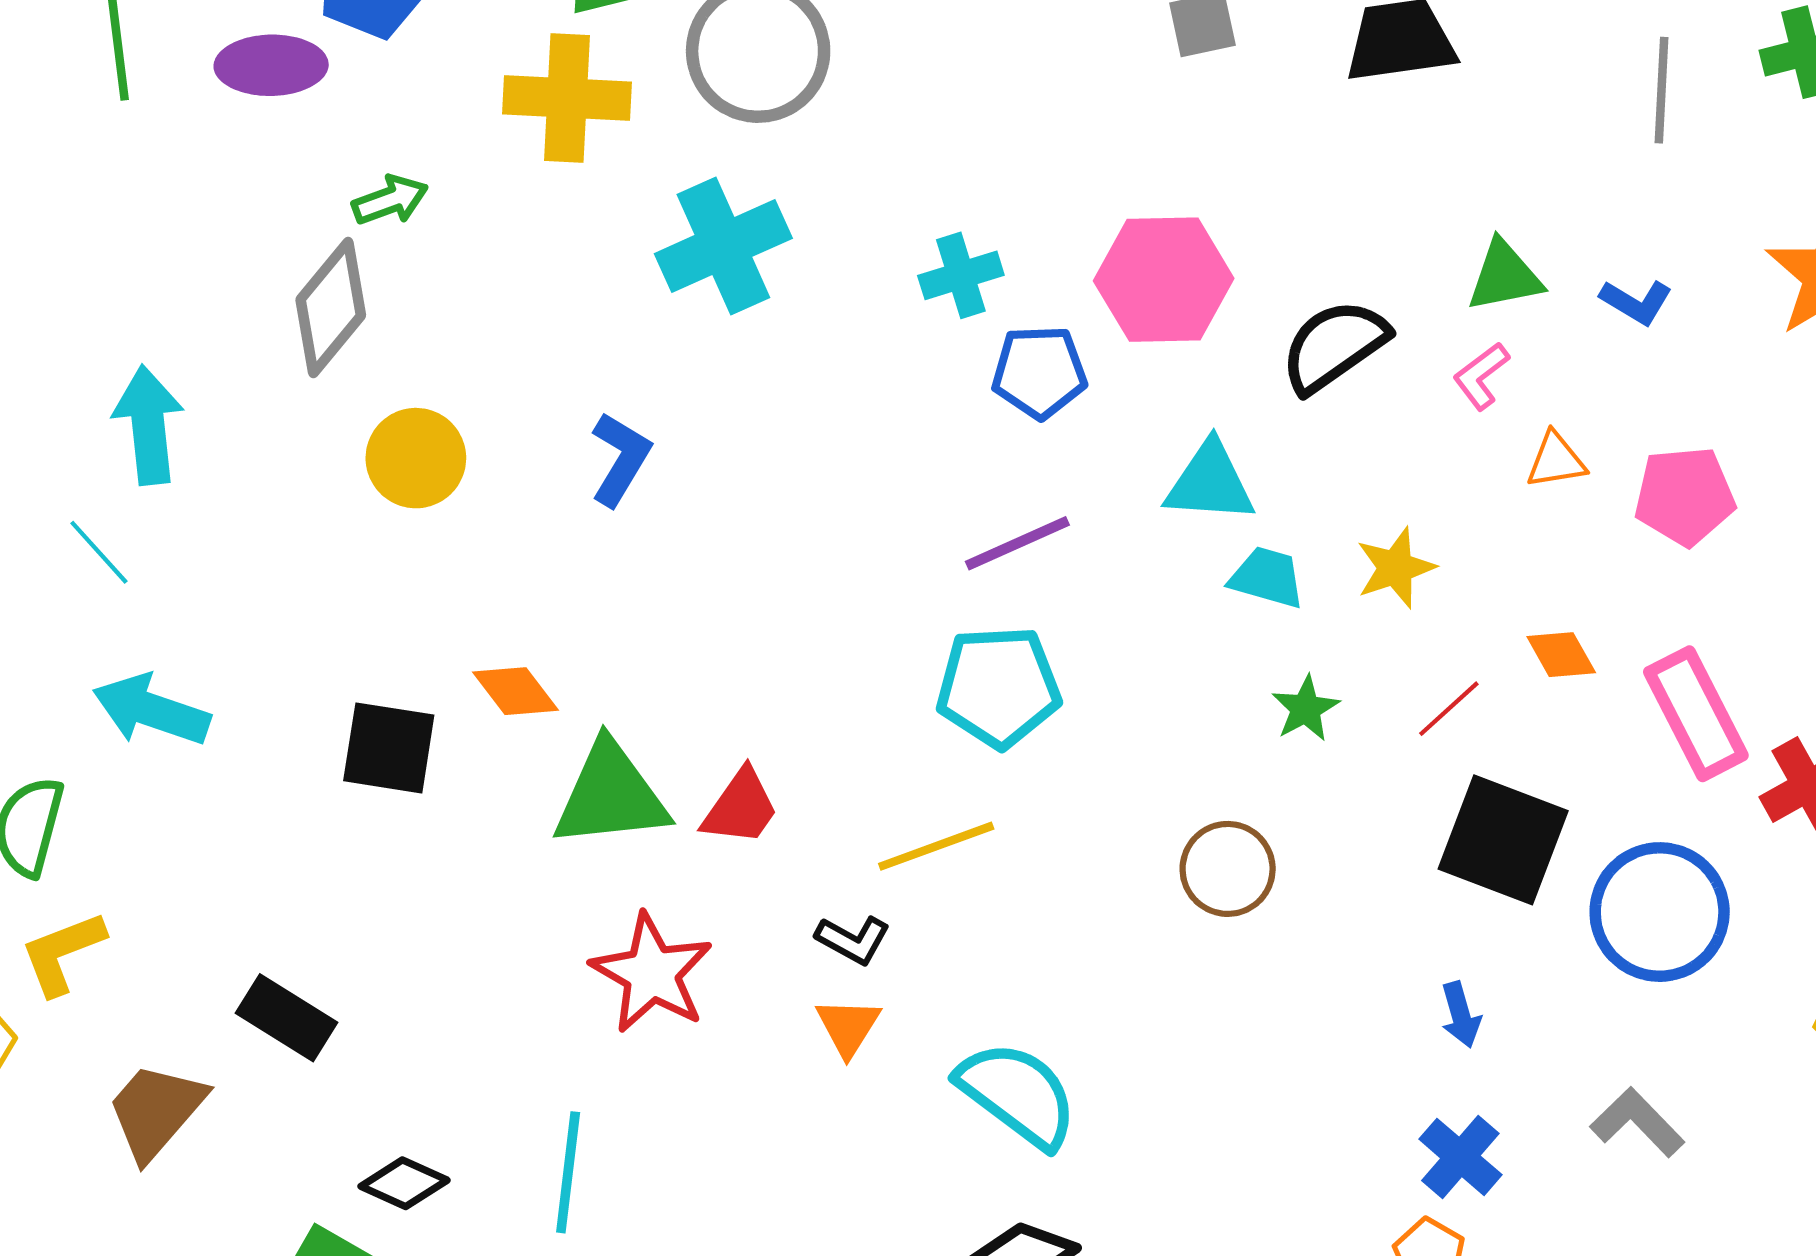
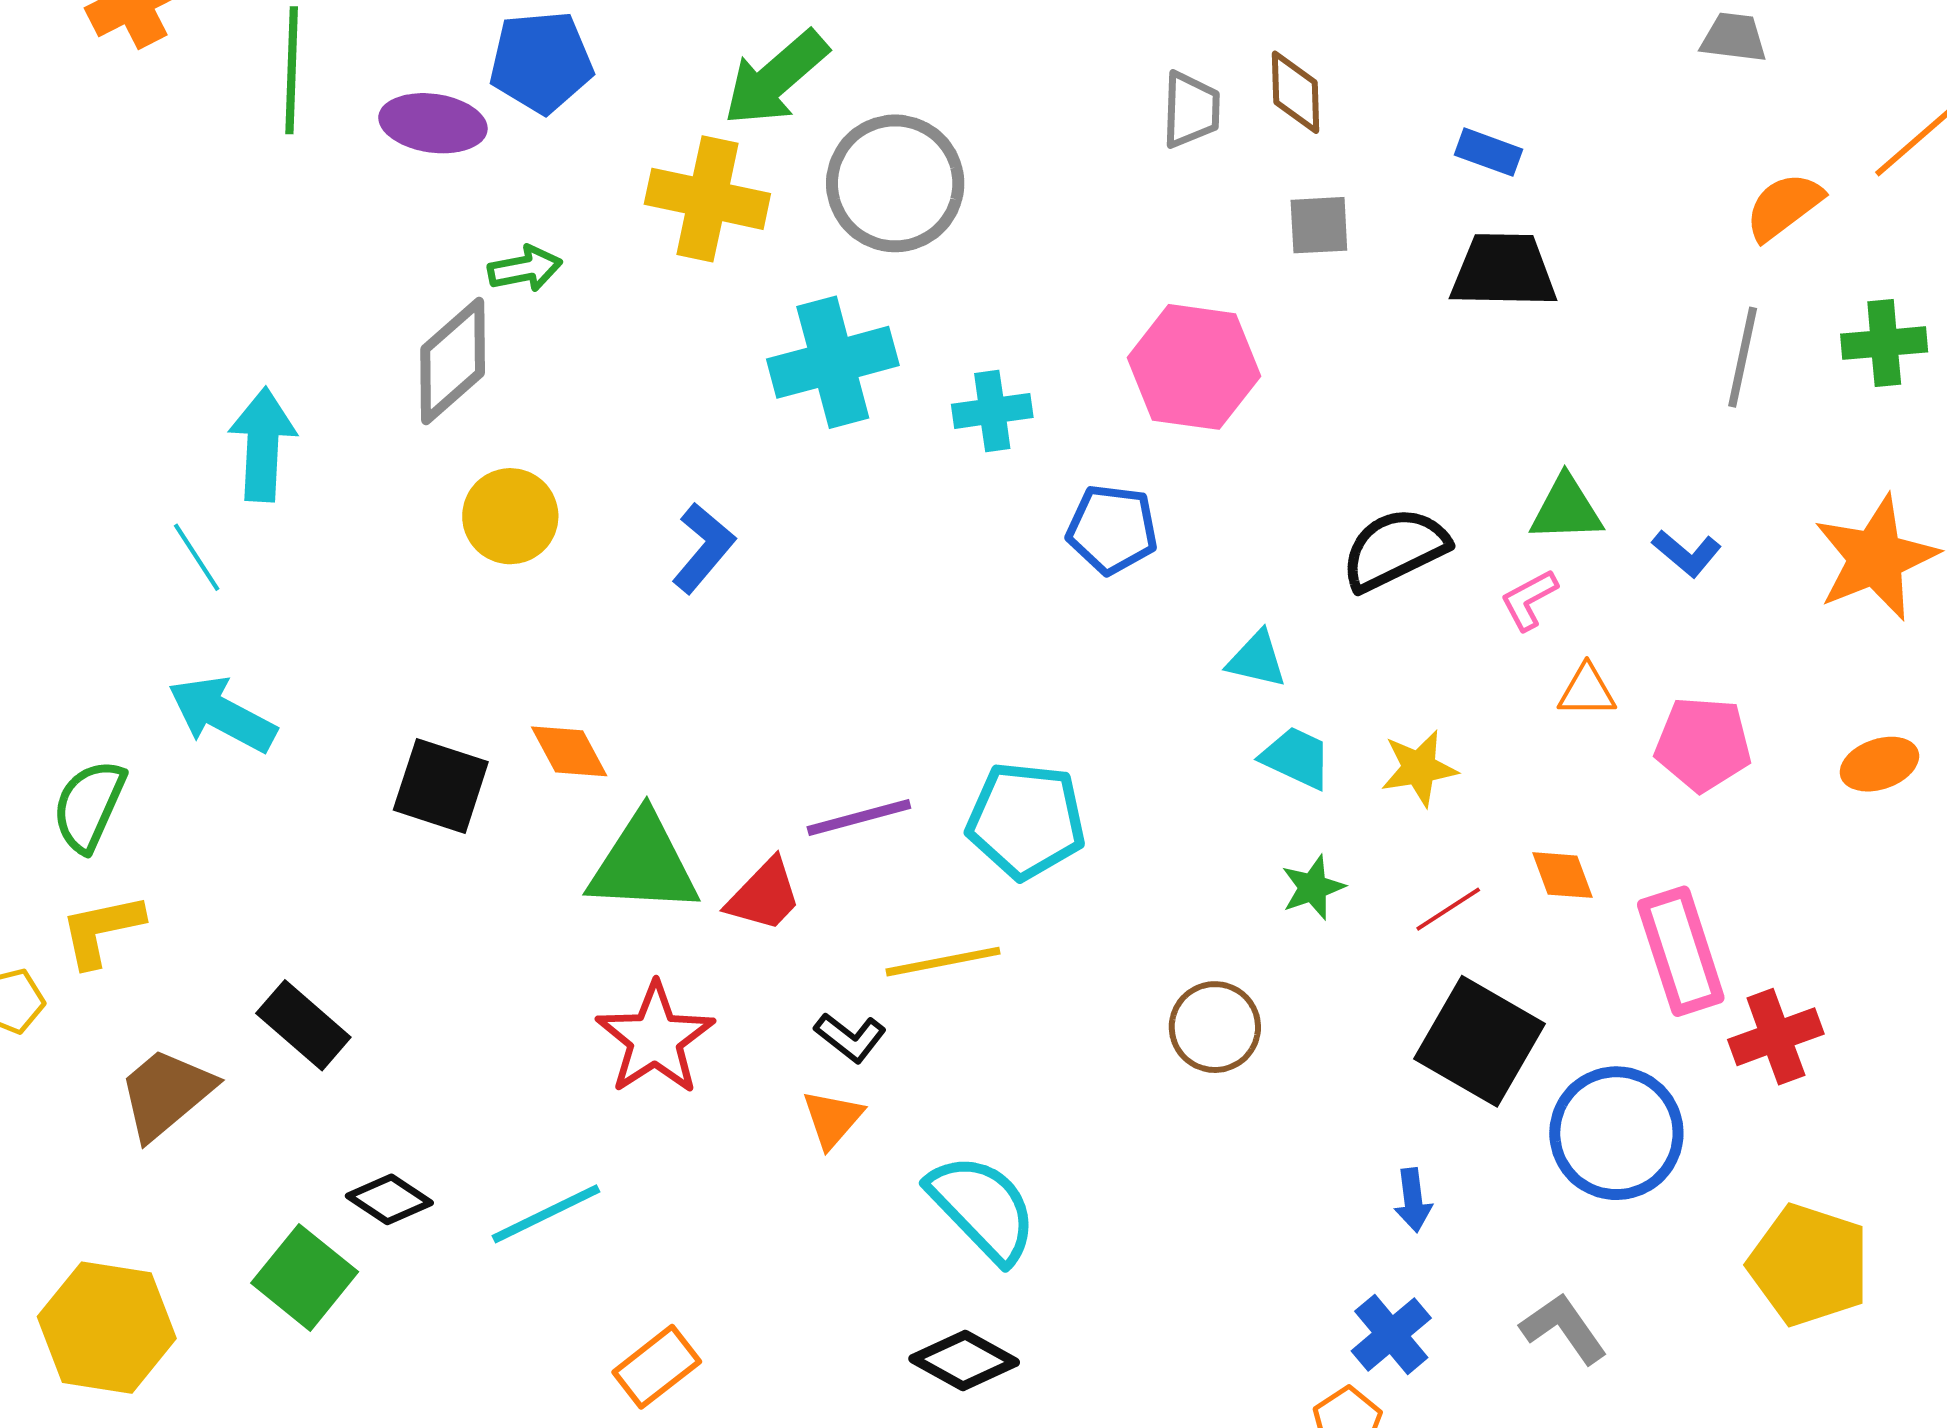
cyan cross: (961, 275) -> (992, 411), moved
pink hexagon: (1164, 280) -> (1194, 367), moved
cyan triangle: (1210, 482) -> (1257, 659), size x0.7
purple line: (1017, 543) -> (859, 818), moved
cyan line: (568, 1172) -> (546, 1214), turned 48

